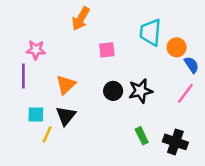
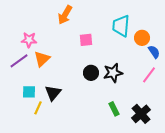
purple line: (23, 76) -> (19, 61), turned 54
orange triangle: (66, 85) -> (42, 59), moved
black cross: (175, 142) -> (141, 114), turned 30

